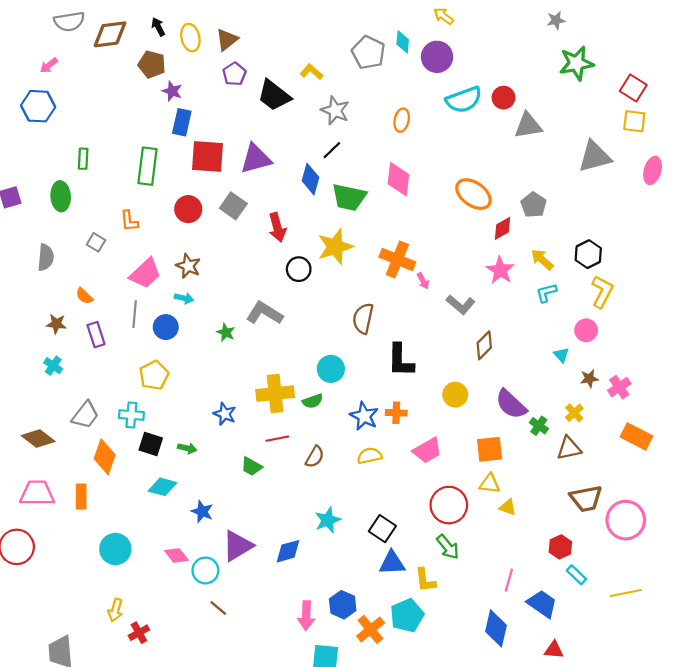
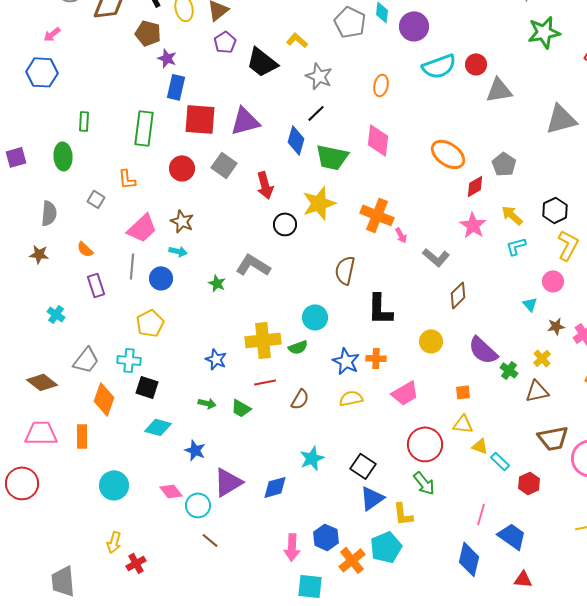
brown star: (56, 324) -> (39, 254), moved
green arrow: (187, 448) -> (207, 403), moved
orange square: (490, 449) -> (463, 392), size x0.6
blue triangle: (392, 563) -> (372, 498), turned -32
cyan rectangle: (576, 575) -> (500, 461), moved

